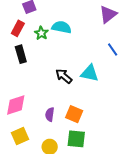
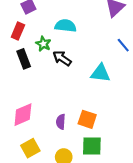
green star: (41, 33) -> (43, 44), moved
black arrow: (64, 76) -> (62, 58), moved

